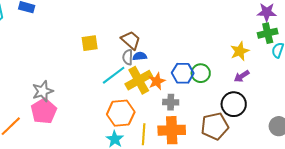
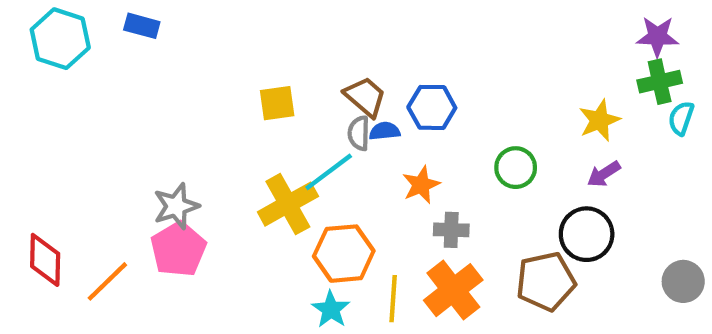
blue hexagon: (183, 73) -> (432, 107), moved
yellow cross: (139, 80) -> (288, 204), moved
orange cross: (172, 130) -> (453, 290), turned -36

